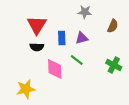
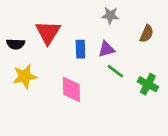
black semicircle: (37, 47) -> (16, 44), moved
green line: (77, 60) -> (115, 71), moved
yellow star: (26, 89) -> (25, 76), moved

